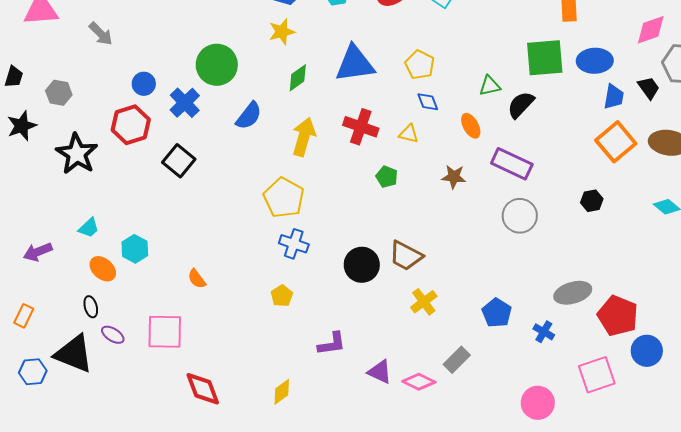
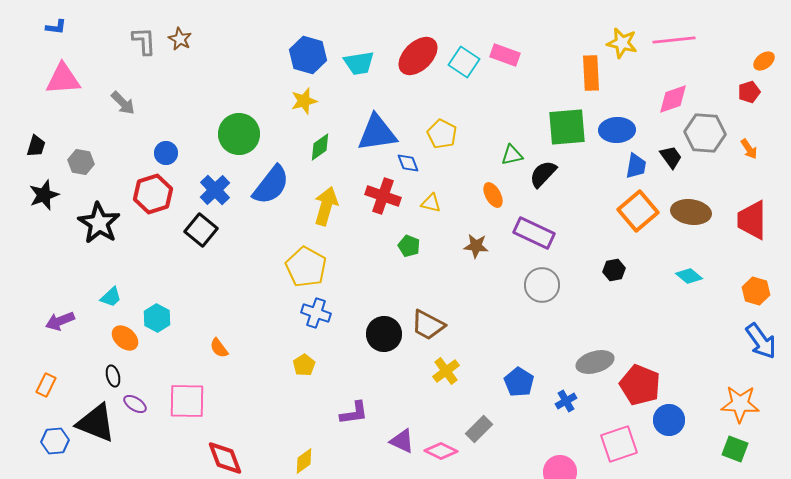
blue diamond: (428, 102) -> (408, 163), moved
blue cross: (185, 103) -> (215, 190), moved
blue semicircle: (249, 116) -> (271, 185), size x1.4
blue cross: (544, 332) -> (566, 401), turned 30

